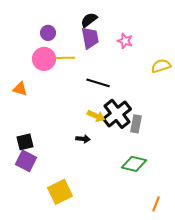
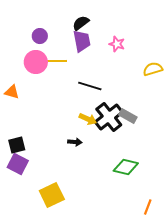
gray rectangle: (136, 124) -> (128, 116), moved, turned -72

